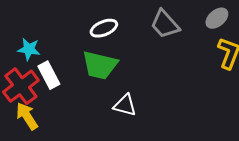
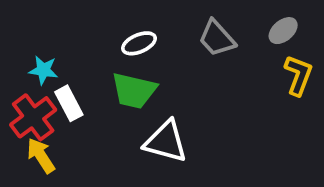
white triangle: (125, 105) -> (166, 142), size x1.5

